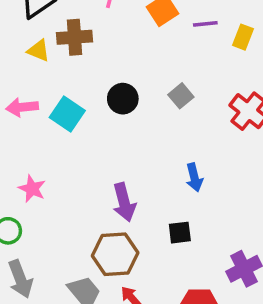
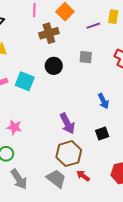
purple line: (205, 24) -> (93, 26), moved
brown cross: (75, 37) -> (49, 33), moved
gray square: (181, 96) -> (86, 57), turned -32

